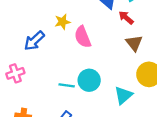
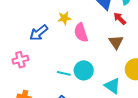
brown triangle: (134, 43) -> (116, 42), moved
cyan triangle: (123, 95) -> (112, 86), turned -48

